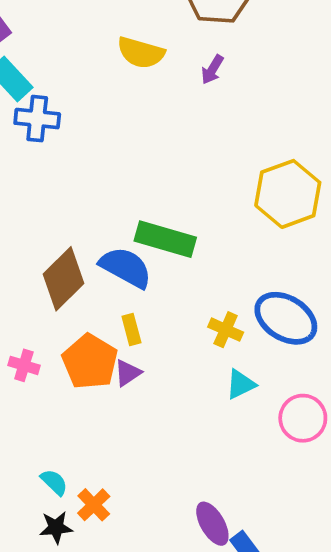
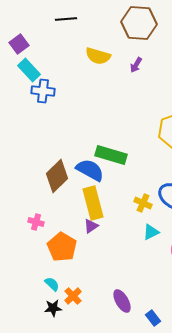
yellow rectangle: (131, 330) -> (93, 203), size x2.0
orange pentagon: (90, 362) -> (62, 247), moved
purple ellipse: (212, 524) -> (122, 301), moved

